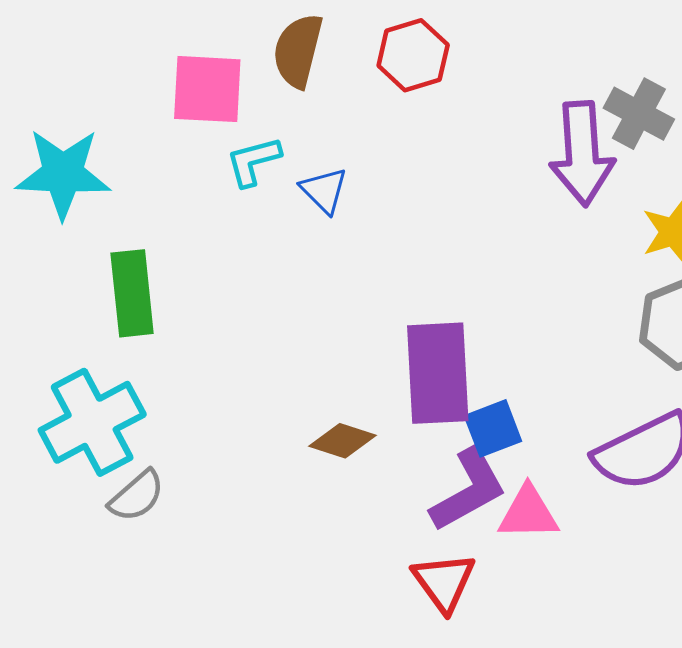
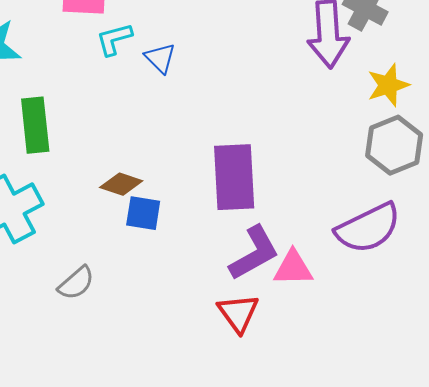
blue square: (493, 428) -> (143, 213), moved, turned 30
brown diamond: (342, 441) -> (121, 184), moved
gray semicircle: (137, 496) -> (76, 283), moved

